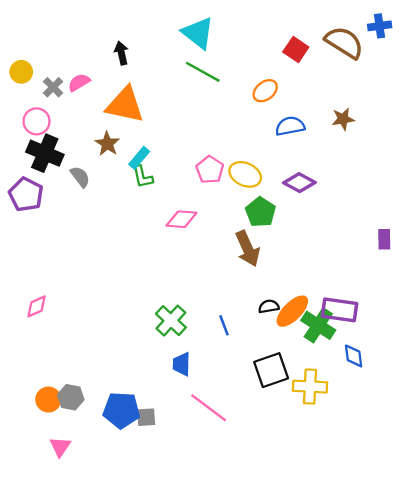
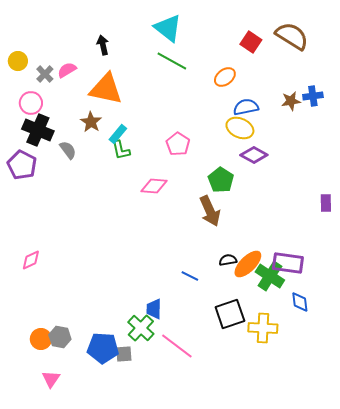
blue cross: (380, 26) -> (313, 96), moved
yellow ellipse: (245, 174) -> (240, 128), moved
green cross: (171, 321) -> (141, 328), moved
blue line: (224, 325) -> (190, 276), turned -42

